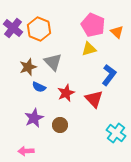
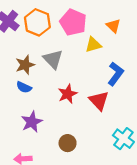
pink pentagon: (93, 25) -> (73, 22), moved
orange triangle: (117, 32) -> (113, 26), moved
blue semicircle: (39, 87) -> (24, 87), moved
brown circle: (60, 125) -> (68, 143), moved

